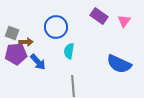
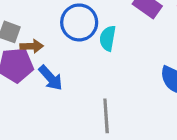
cyan semicircle: (69, 51) -> (108, 38), moved

